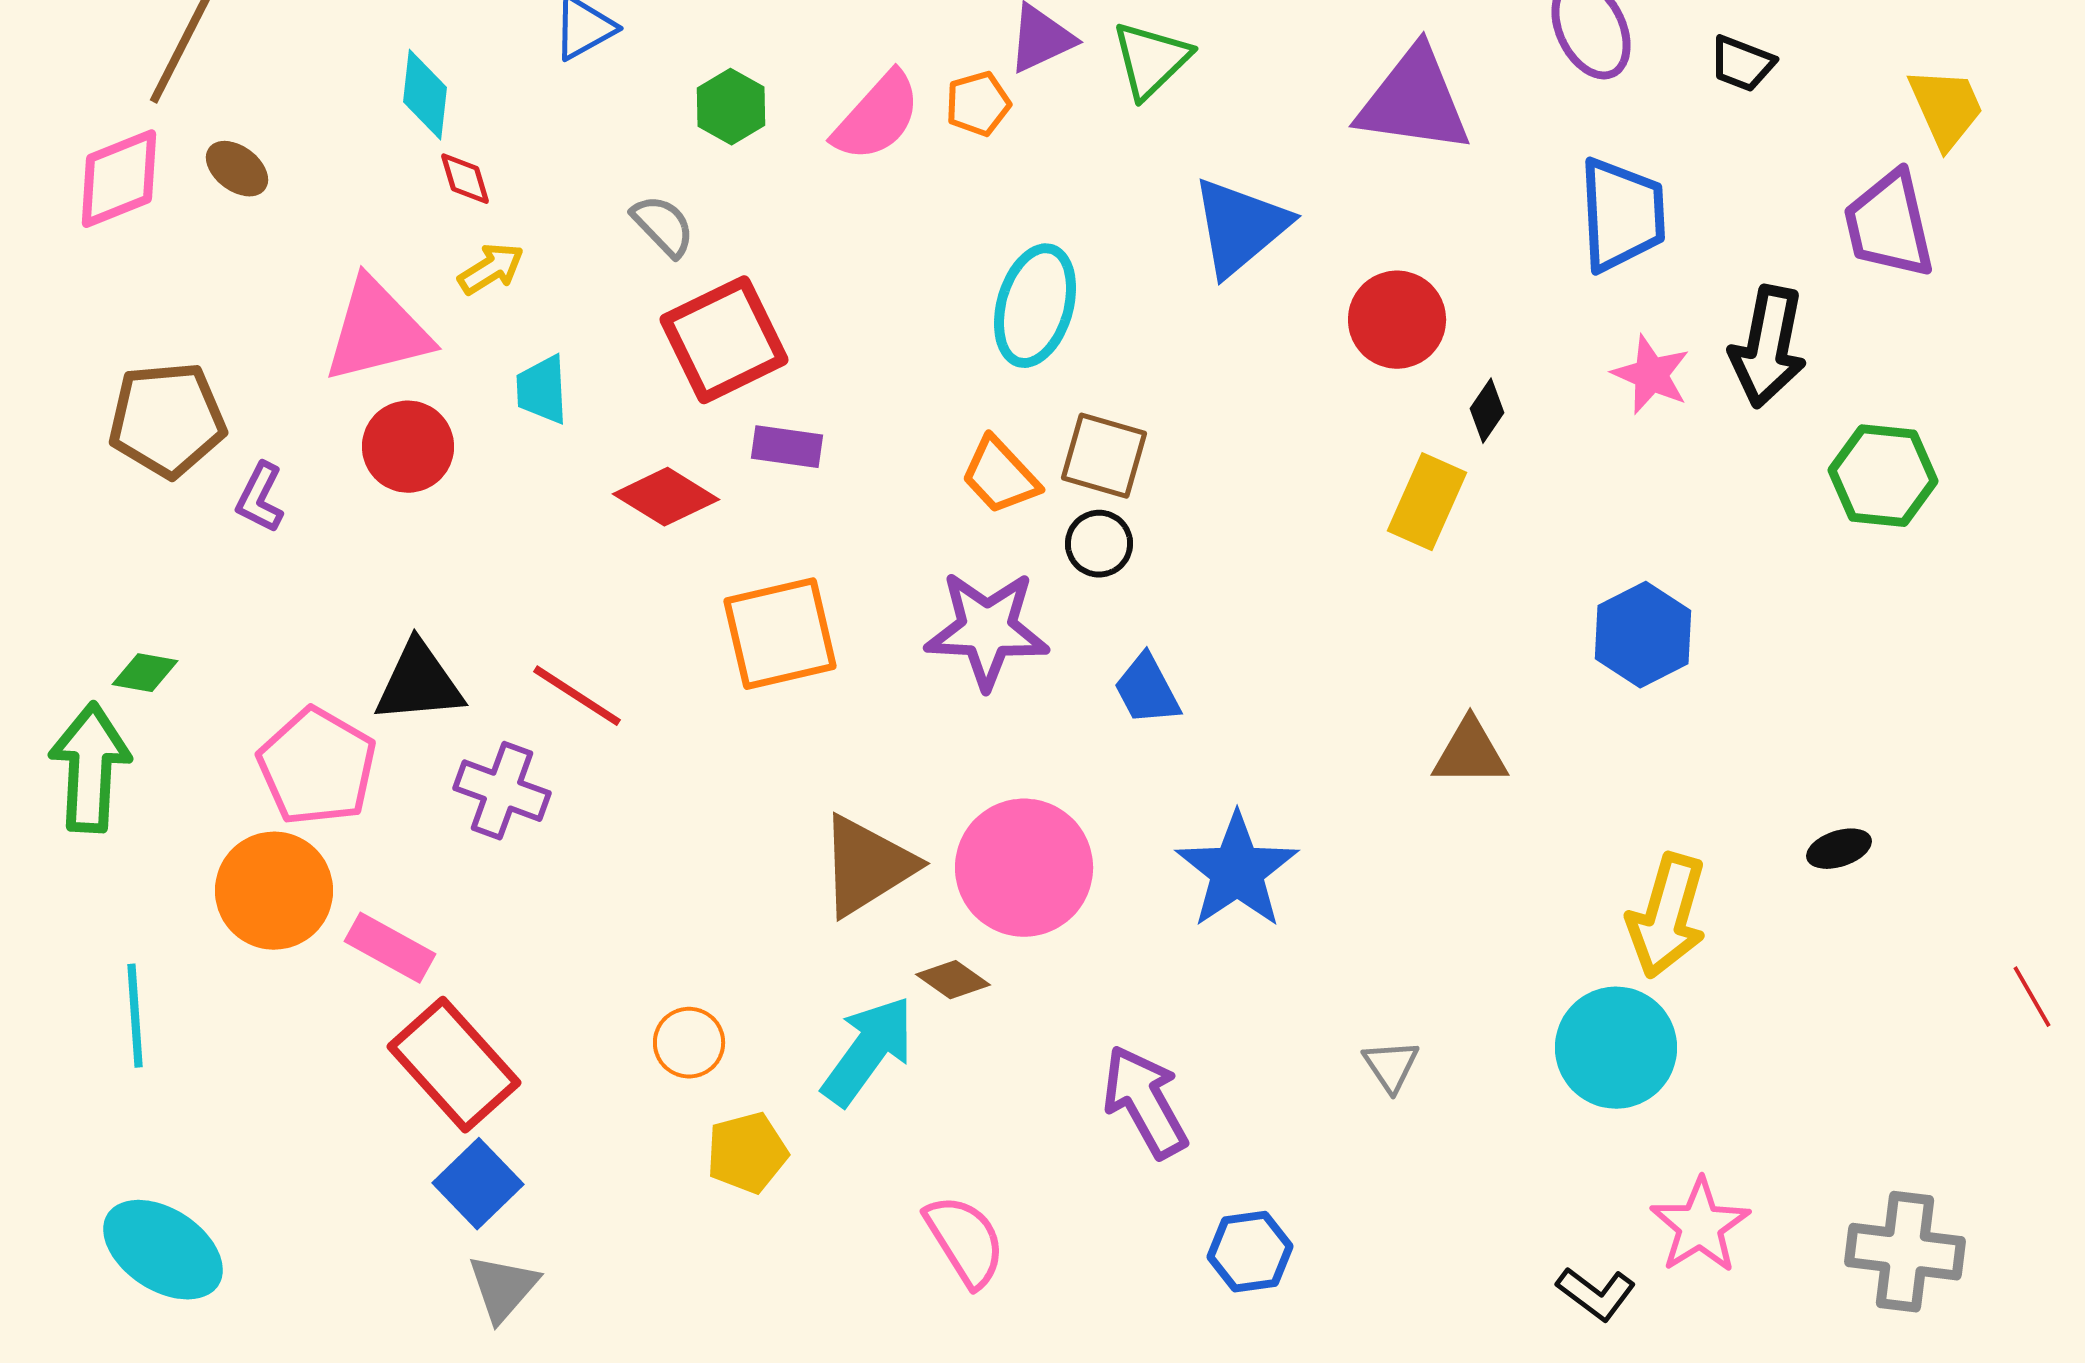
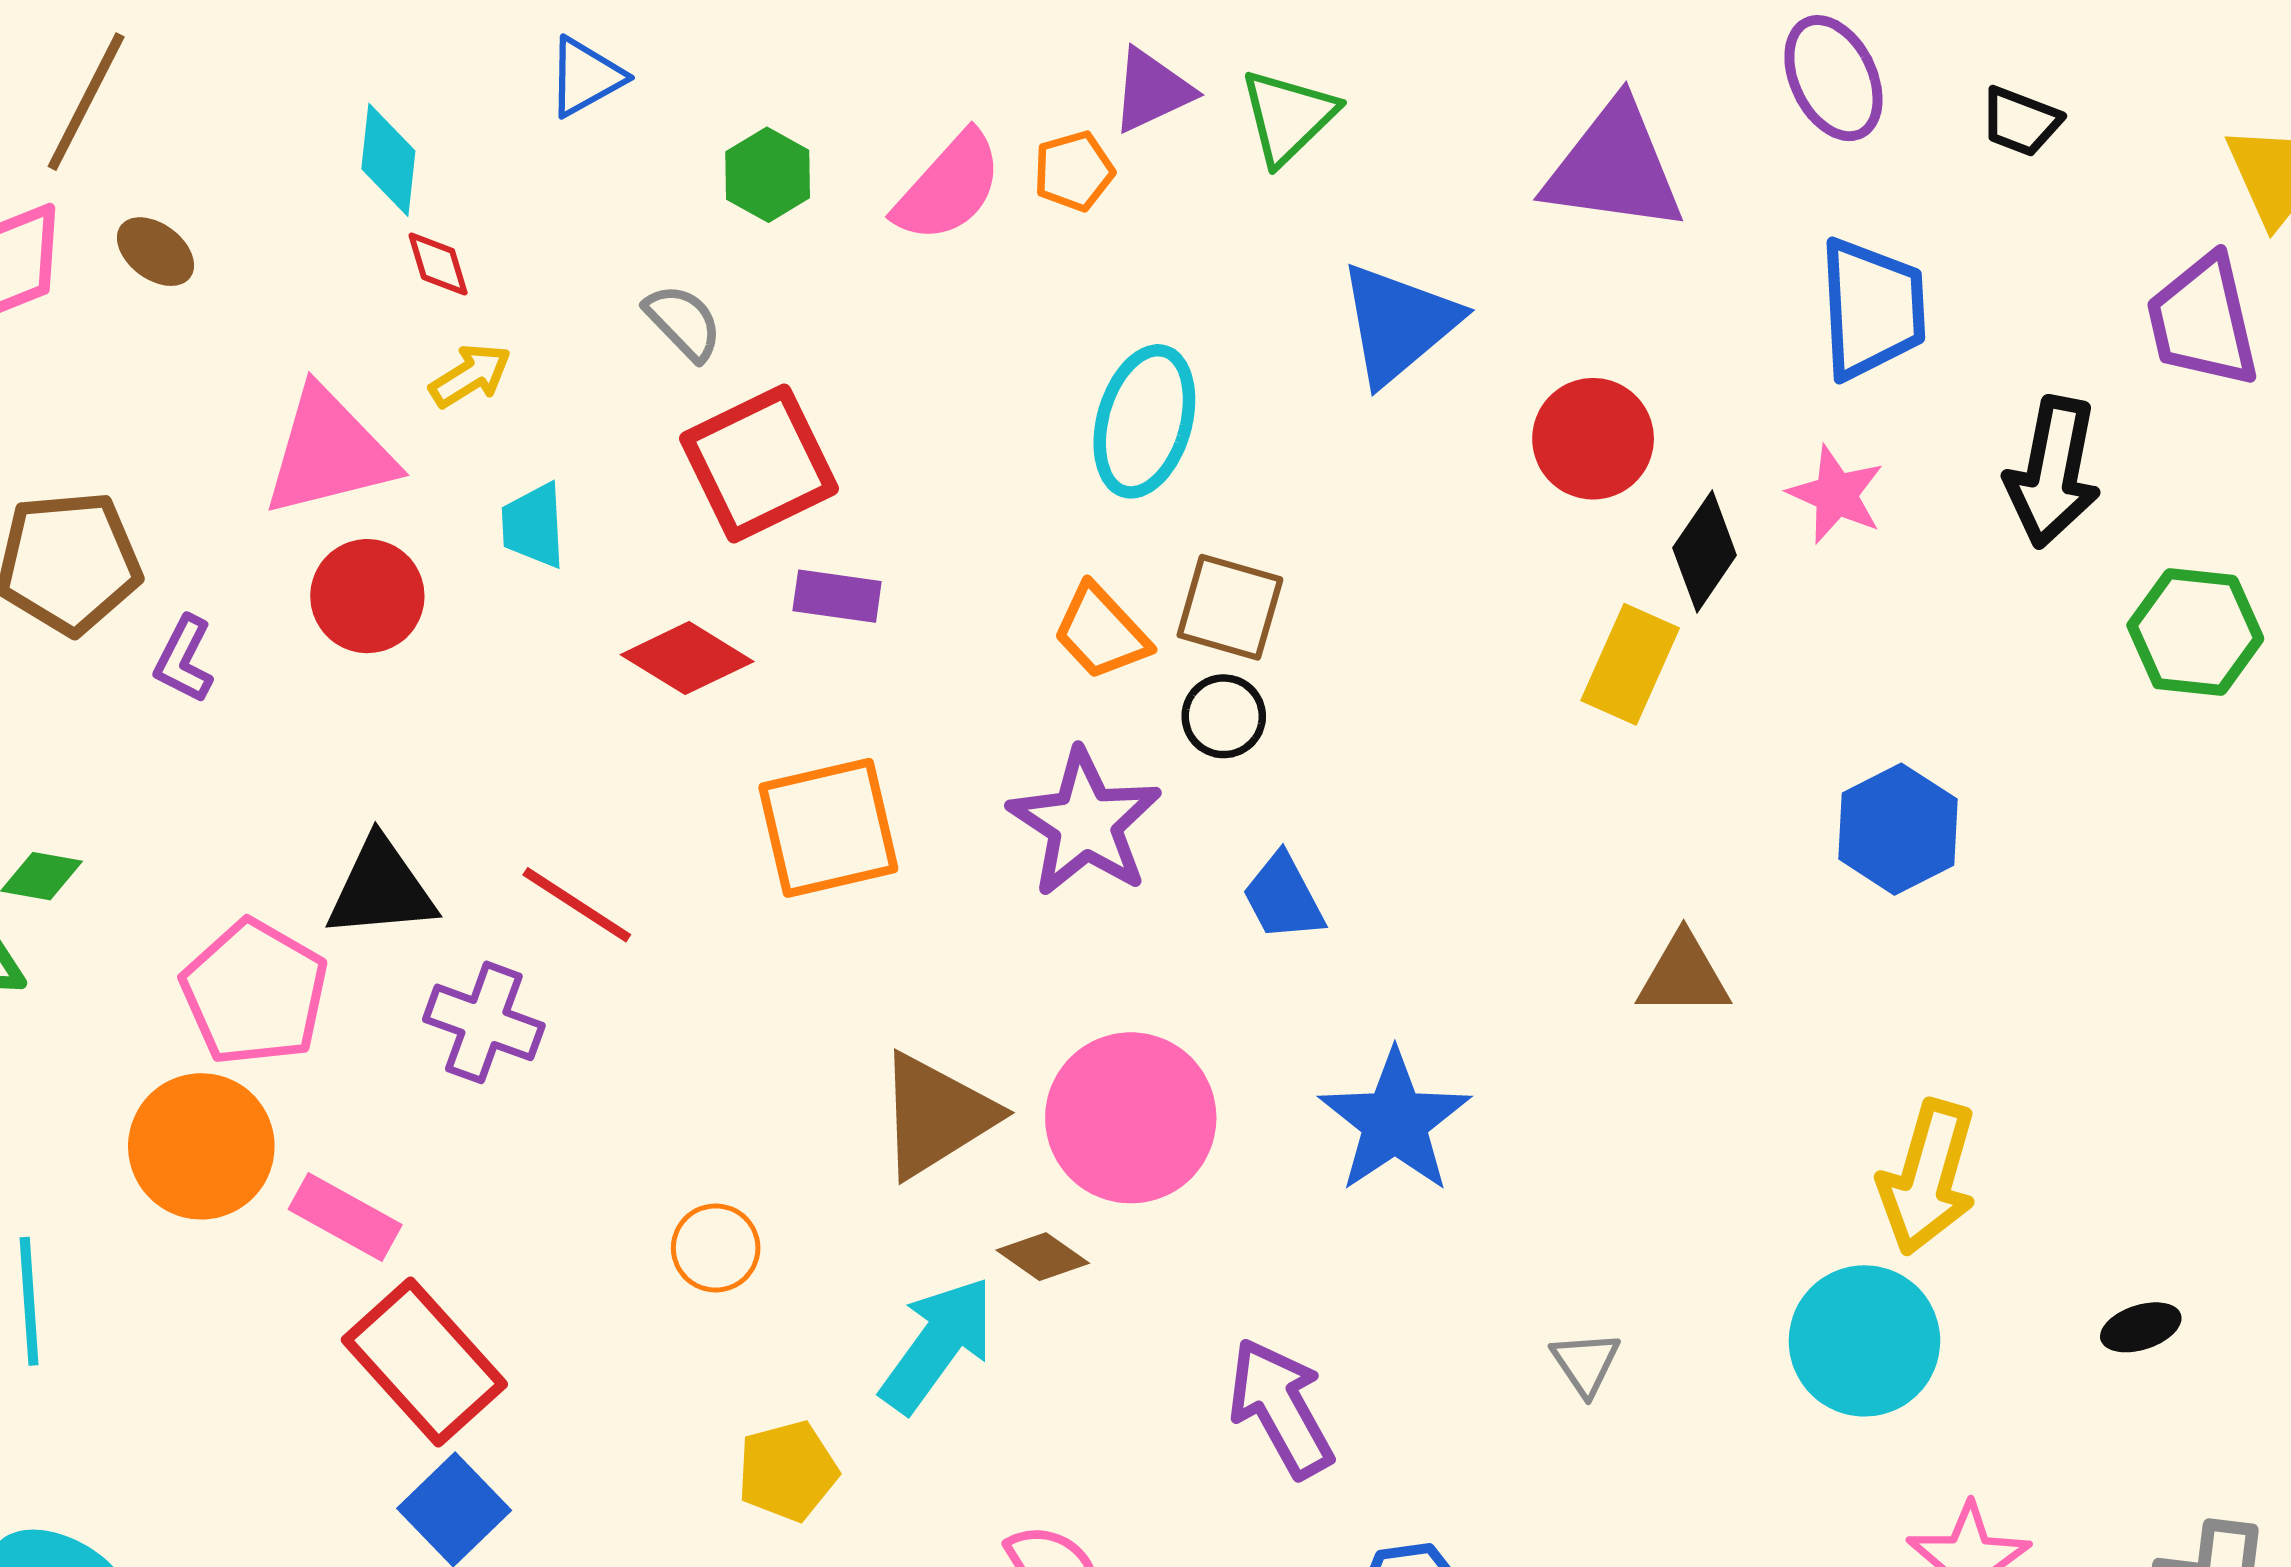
pink star: (1651, 375) -> (1836, 494), moved
black diamond: (1487, 411) -> (1705, 551), size x1.5
purple star: (987, 630) -> (1085, 823), turned 30
black ellipse: (1839, 849) -> (2141, 1327), moved
orange circle: (689, 1043) -> (716, 1248), moved

